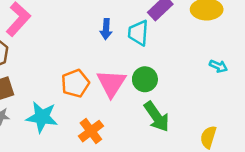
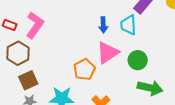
pink triangle: (111, 83) -> (108, 53), moved, turned 30
green arrow: (157, 117) -> (150, 88), turned -35

